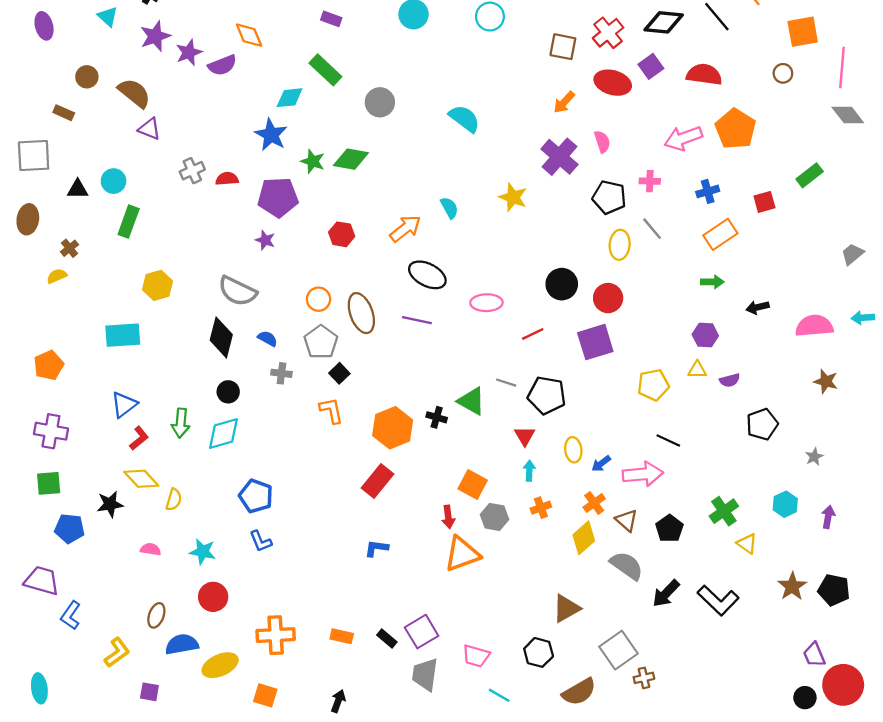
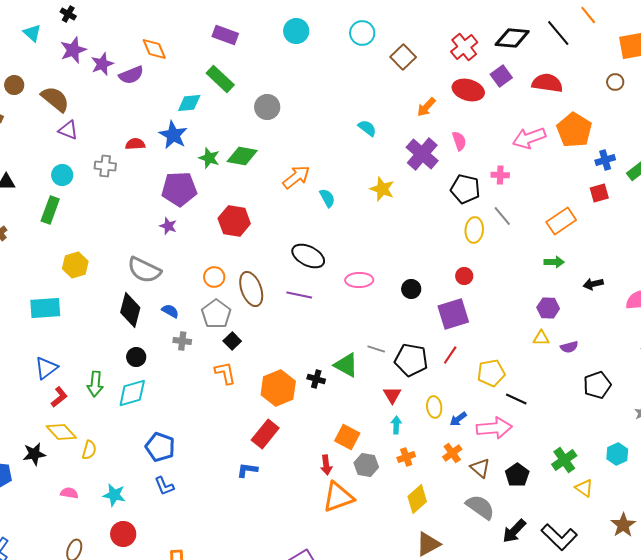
purple rectangle: (331, 19) -> (225, 35), size x1.4
brown square: (563, 47) -> (403, 57), moved, turned 35
cyan semicircle: (464, 119) -> (367, 128), moved, size x0.7
gray cross: (192, 171) -> (105, 166), turned 30
red semicircle: (227, 179) -> (135, 144), moved
cyan circle: (114, 181) -> (62, 175), moved
blue cross: (708, 191) -> (605, 160), moved
orange arrow: (405, 229) -> (296, 177), moved
red hexagon: (342, 234) -> (234, 221), size x1.4
black circle: (562, 284) -> (411, 289), moved, size x0.7
red circle: (608, 298) -> (464, 276), size x0.7
red line: (533, 334) -> (450, 355), moved, turned -30
yellow pentagon: (653, 385) -> (491, 373), moved
yellow diamond: (584, 538) -> (417, 499), moved
blue L-shape: (376, 548) -> (247, 470), moved

